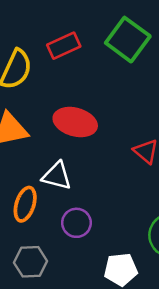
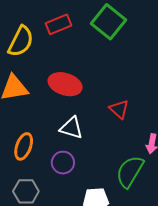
white triangle: (57, 176) -> (71, 128), moved

